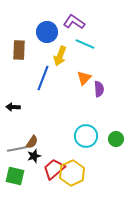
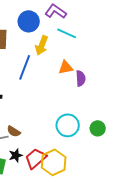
orange triangle: (84, 78) -> (66, 67), turned 35
brown semicircle: (32, 142) -> (14, 131), turned 88
black star: (34, 156) -> (16, 155), moved

